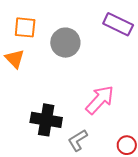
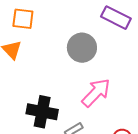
gray circle: (65, 43) -> (82, 48), moved

